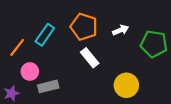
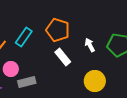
white arrow: (121, 30) -> (90, 45), moved, turned -96

